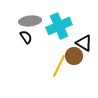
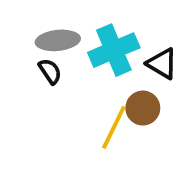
black triangle: (84, 43) -> (162, 64), moved

